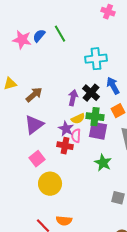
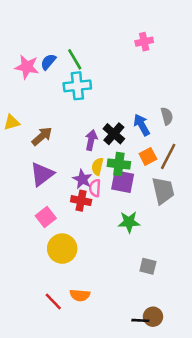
pink cross: (108, 12) -> (144, 42), moved, turned -32
cyan cross: (96, 59) -> (77, 86), moved
yellow semicircle: (78, 119) -> (97, 167), turned 128
green star: (103, 163) -> (129, 222), turned -30

